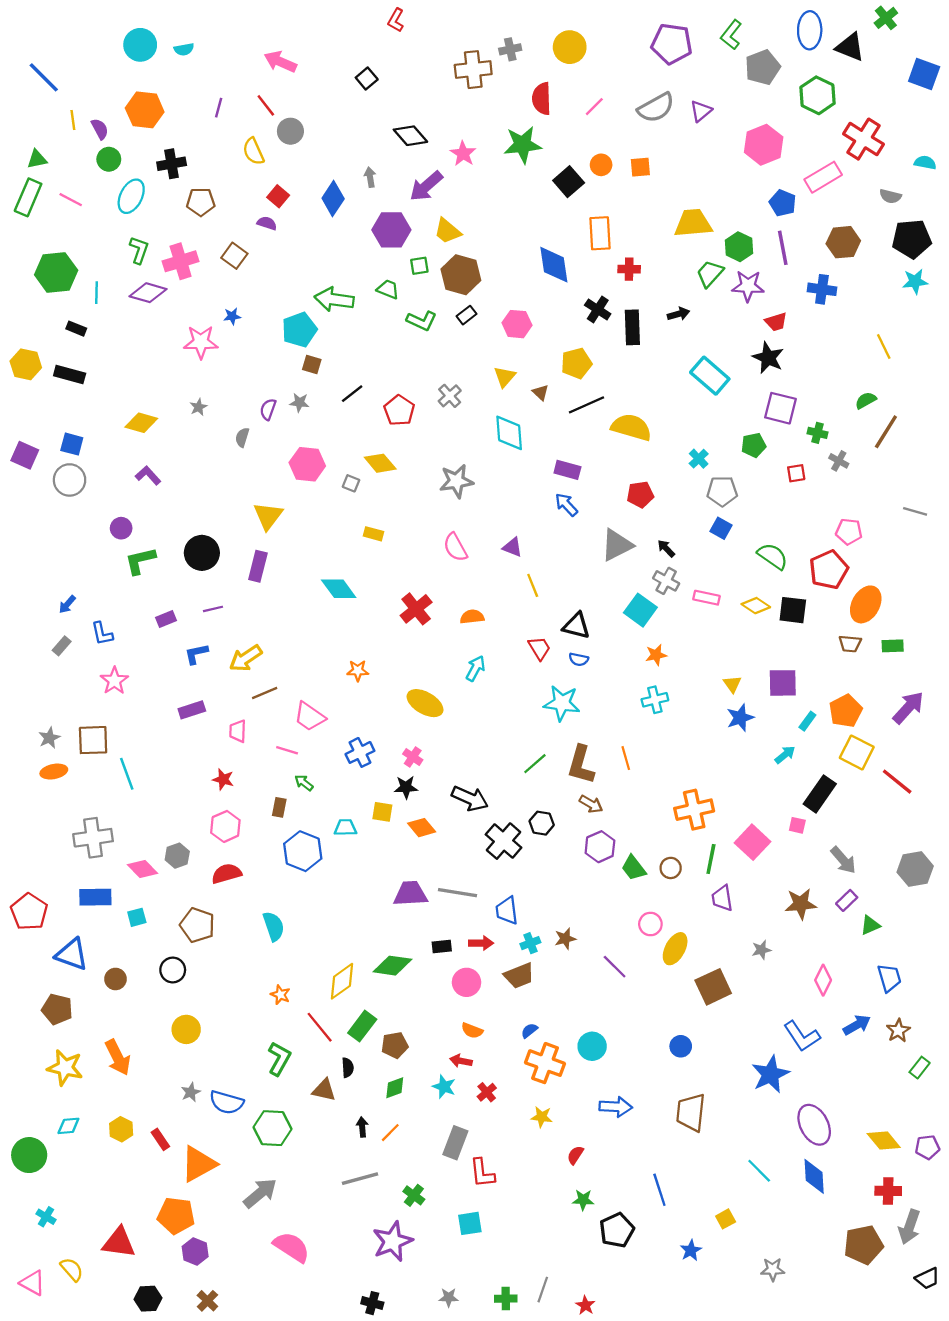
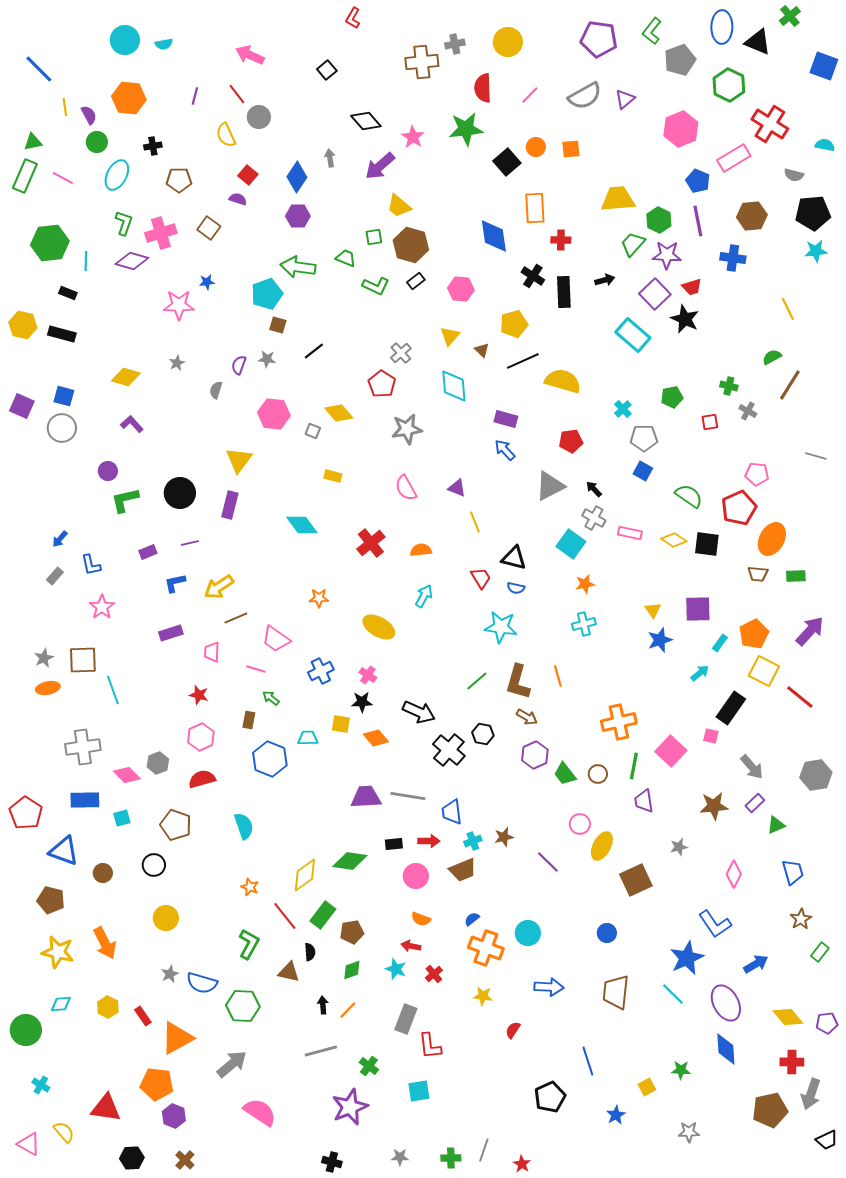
black cross: (172, 164) -> (153, 146), size x0.7
purple hexagon: (391, 230) -> (298, 216), moved, size x0.7
purple square: (780, 408) -> (655, 294), moved, turned 32
red pentagon: (399, 410) -> (382, 384), moved
blue arrow: (857, 1025) -> (756, 964), moved
cyan line: (759, 1171) -> (673, 994), moved
green star: (583, 1200) -> (681, 1070), moved

